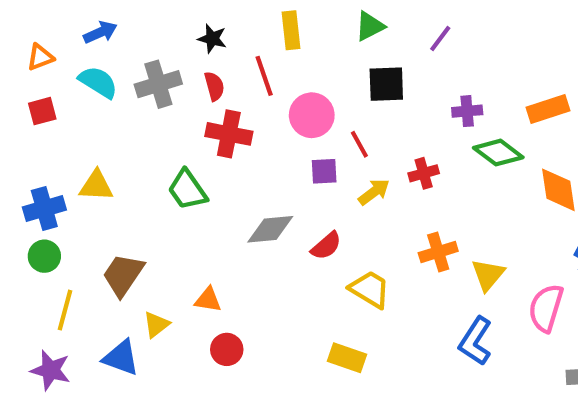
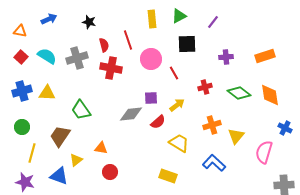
yellow rectangle: (291, 30) -> (152, 19), moved
black star: (212, 39) -> (89, 22), moved
orange triangle: (40, 57) -> (20, 31), turned 32
cyan semicircle: (98, 82) -> (47, 56), moved
gray cross: (158, 84) -> (77, 58), moved
red square: (42, 111) -> (21, 57), turned -32
green diamond: (498, 153) -> (239, 93), moved
purple square: (324, 171) -> (151, 98), moved
green trapezoid: (187, 190) -> (81, 110), moved
yellow arrow: (374, 192) -> (177, 105), moved
blue cross: (44, 208) -> (22, 91), moved
blue L-shape: (475, 341) -> (214, 163), moved, turned 100

